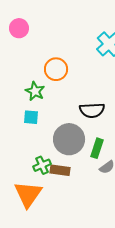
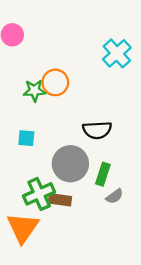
green star: (35, 91) -> (34, 91), moved, turned -30
green cross: (42, 165) -> (39, 194), size x1.5

